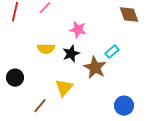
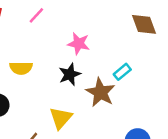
yellow semicircle: (46, 49) -> (21, 68), moved

